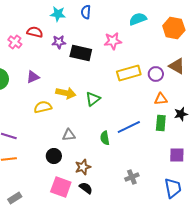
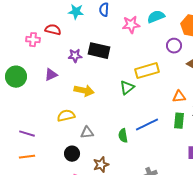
pink star: (113, 41) -> (131, 25), moved
pink cross: (15, 42) -> (33, 40), turned -32
purple star: (59, 42) -> (75, 56), moved
purple circle: (156, 74) -> (174, 46), moved
green triangle: (93, 99) -> (127, 88), moved
yellow semicircle: (43, 107) -> (66, 116), moved

